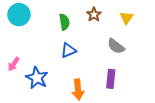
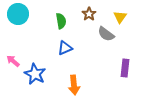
gray semicircle: (116, 46) -> (106, 34), moved
pink arrow: (14, 64) -> (13, 61), turned 96
purple rectangle: (111, 79) -> (125, 68), moved

